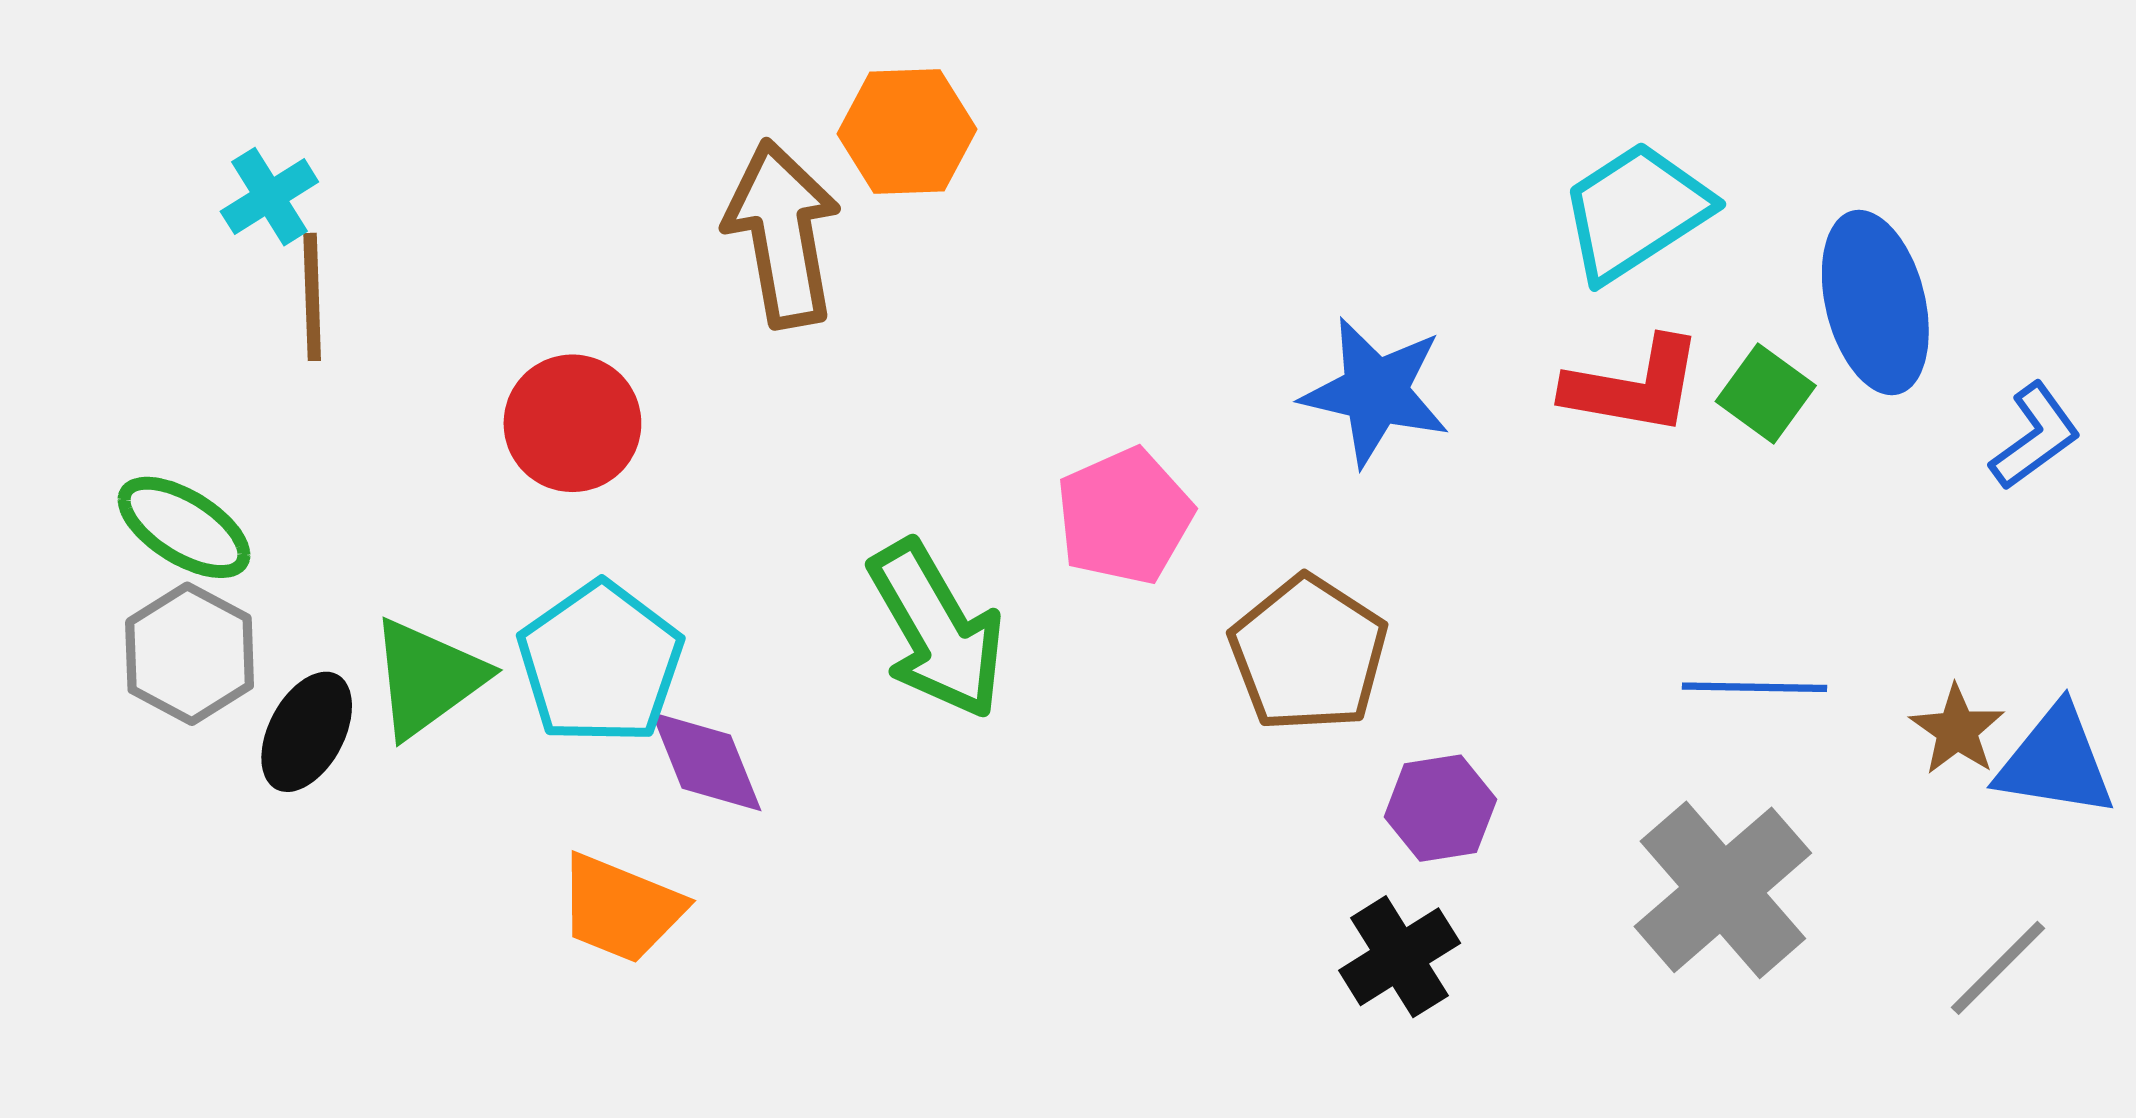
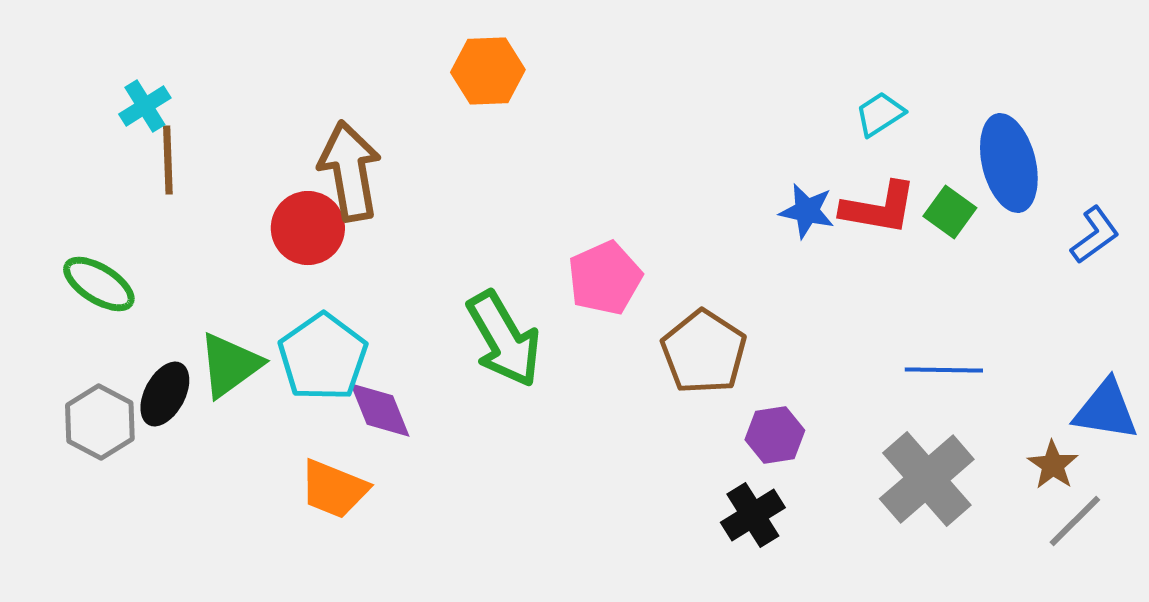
cyan trapezoid: (1636, 211) -> (880, 114), size x0.6
brown arrow: (782, 234) -> (350, 171), moved
blue star: (1375, 392) -> (807, 211), moved, size x0.7
gray hexagon: (190, 654) -> (100, 422), moved
brown star: (1957, 730) -> (1053, 465), moved

